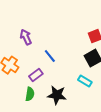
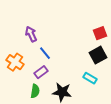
blue line: (50, 56) -> (45, 53), moved

